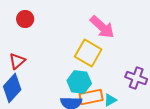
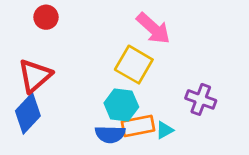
red triangle: (17, 61) -> (35, 76), size x1.5

